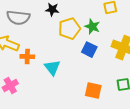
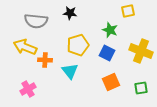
yellow pentagon: (69, 29) -> (78, 45), moved
orange square: (93, 91) -> (111, 82), moved, turned -36

